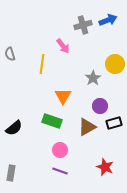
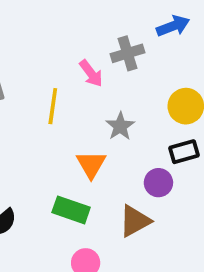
gray cross: (83, 25) -> (127, 53), moved
gray star: (93, 78) -> (120, 126), moved
black rectangle: (114, 123) -> (184, 152), moved

